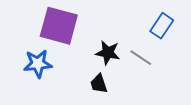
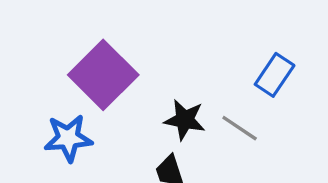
purple square: (59, 26) -> (103, 75), turned 30

